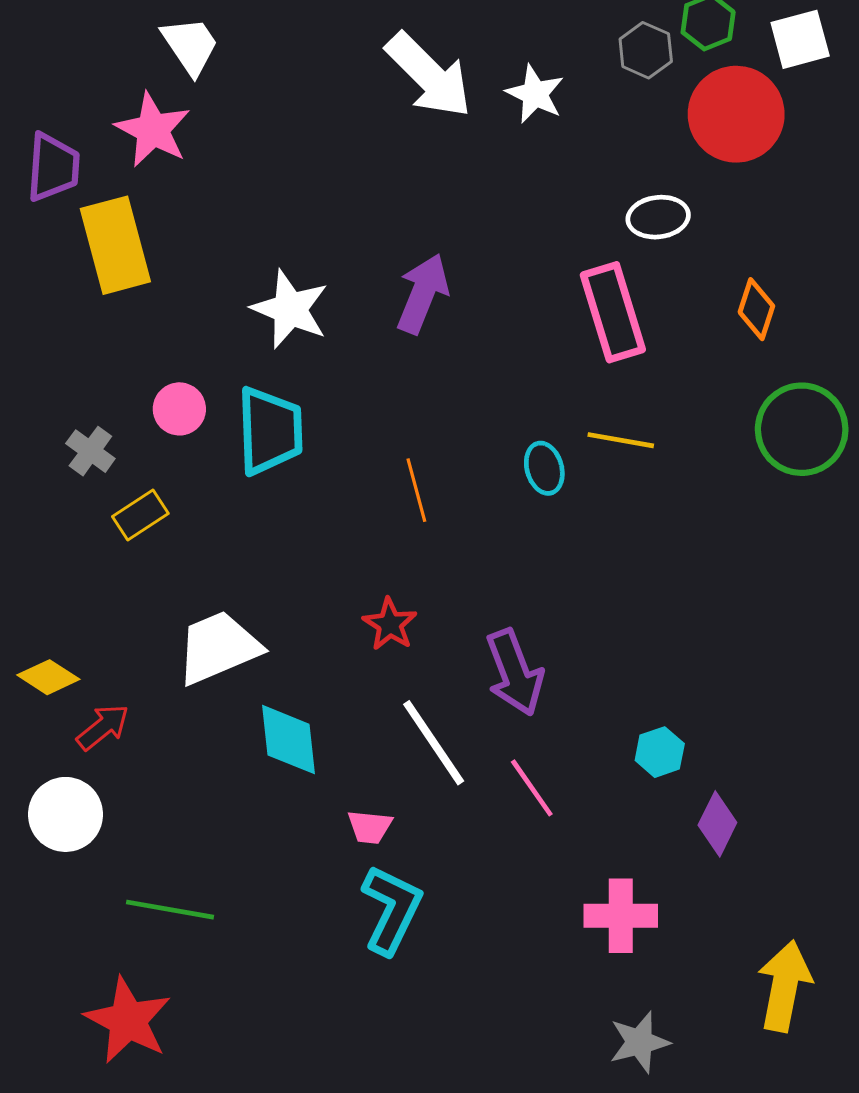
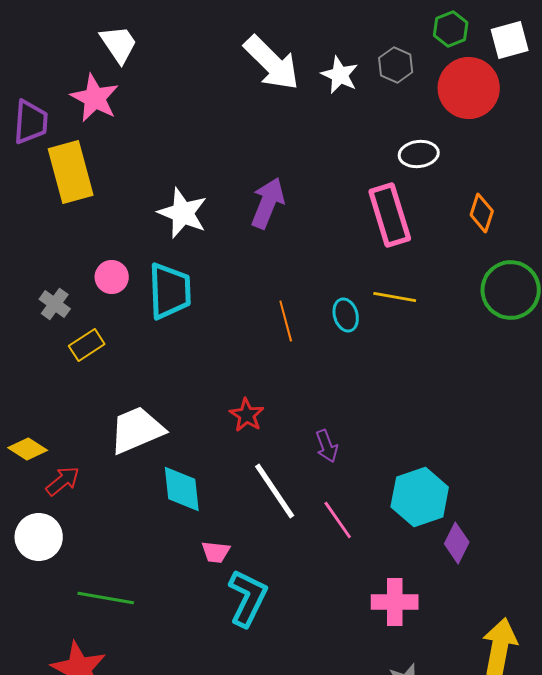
gray hexagon: (646, 50) -> (396, 65), moved
orange line: (416, 490) -> (286, 321), moved
purple arrow: (515, 673) -> (327, 446), size x0.6
cyan hexagon: (660, 752) -> (420, 497), size x1.8
pink trapezoid: (370, 827) -> (216, 552), moved

